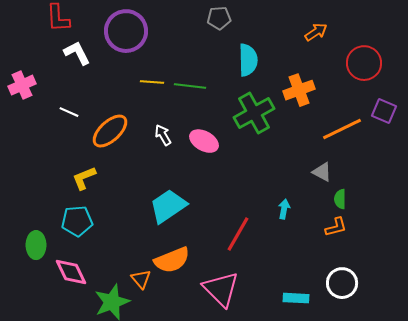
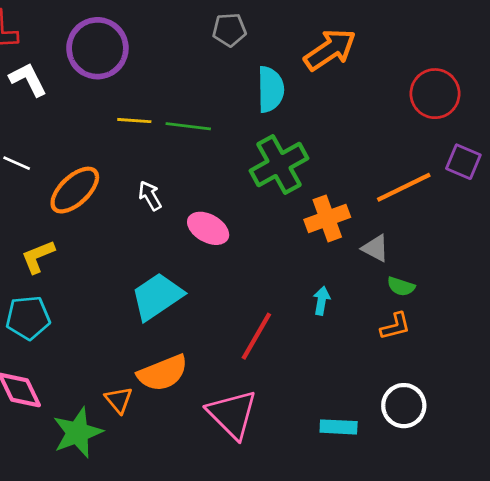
orange arrow: (316, 32) -> (330, 50), moved, size x1.6
orange cross: (299, 90) -> (327, 218), moved
pink ellipse: (204, 141) -> (208, 228), moved
green semicircle: (340, 199) -> (401, 286), turned -72

